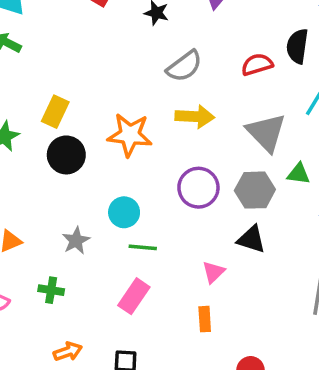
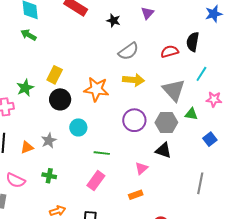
cyan circle: (124, 212) -> (78, 127), moved
gray star: (76, 241) -> (49, 141), moved
orange rectangle: (205, 319) -> (136, 195), turned 72

